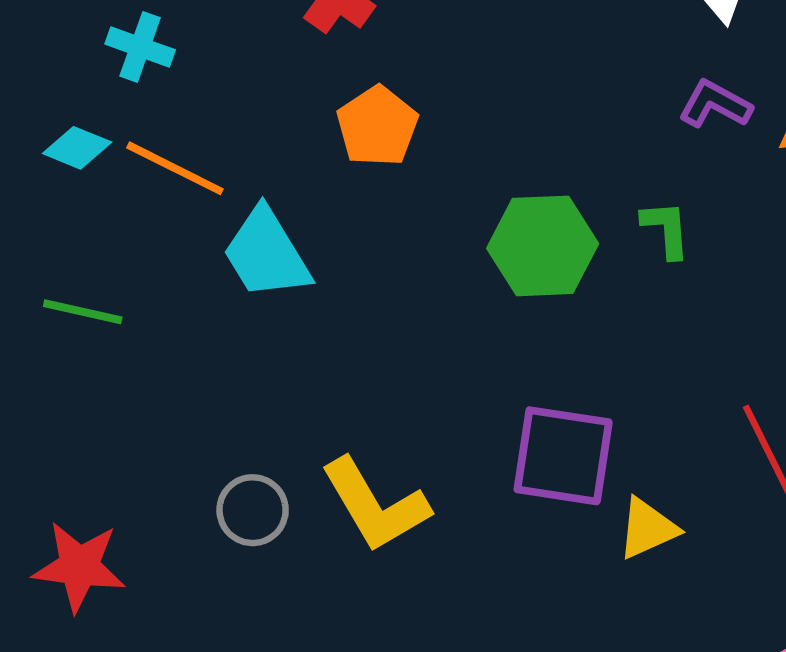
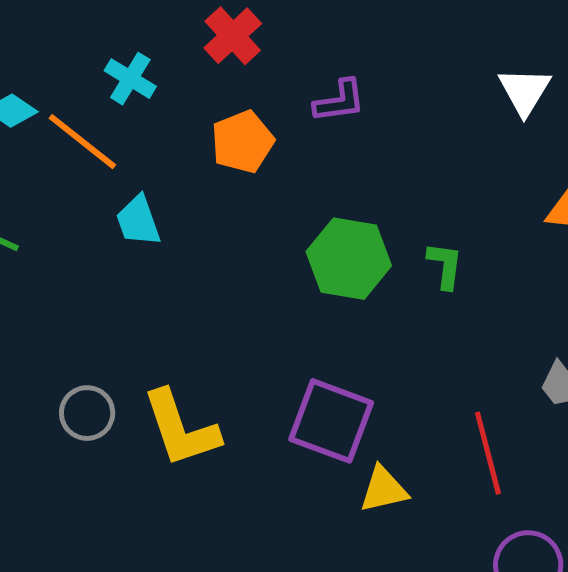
cyan cross: (140, 47) -> (130, 79), moved
purple L-shape: (715, 104) -> (339, 101), moved, turned 132
cyan trapezoid: (266, 254) -> (138, 221), size x0.7

